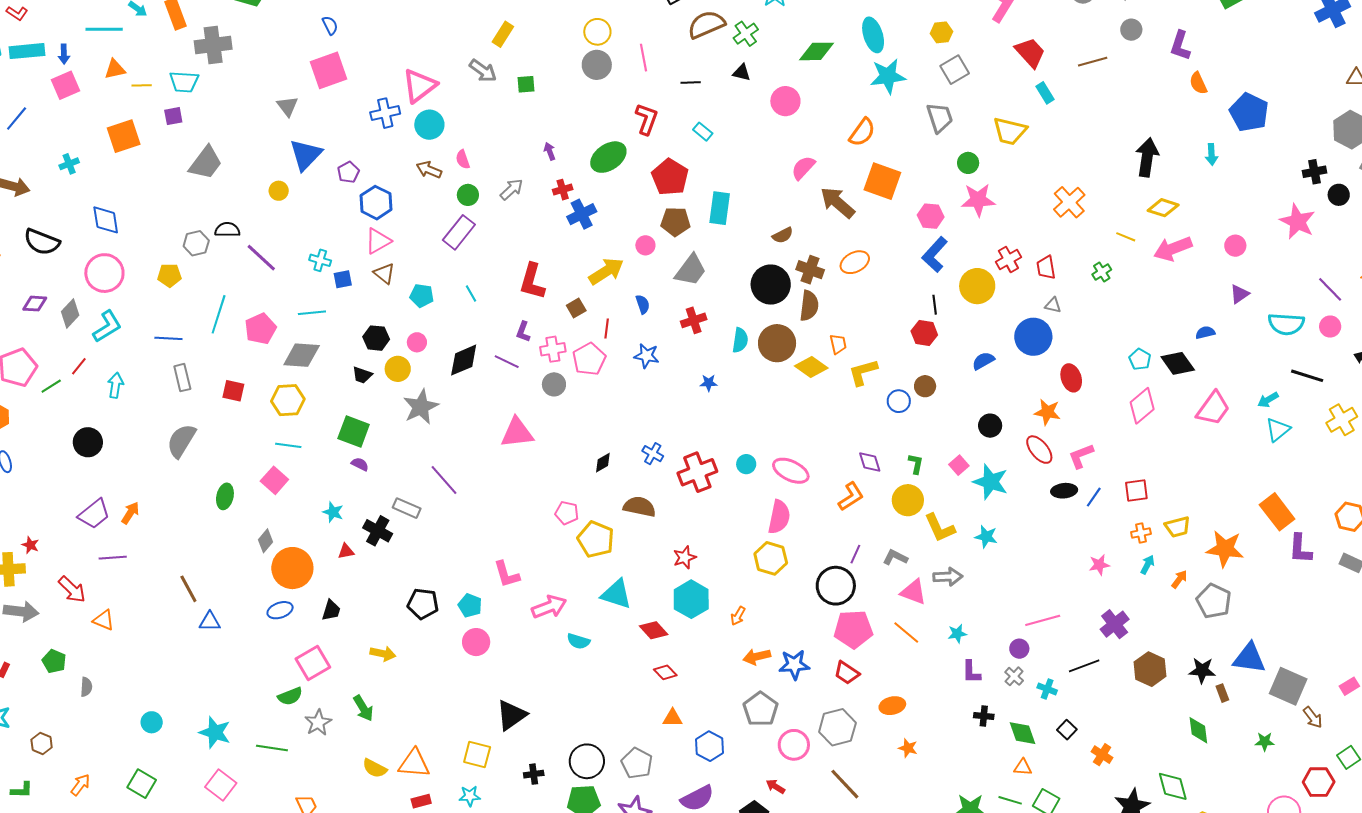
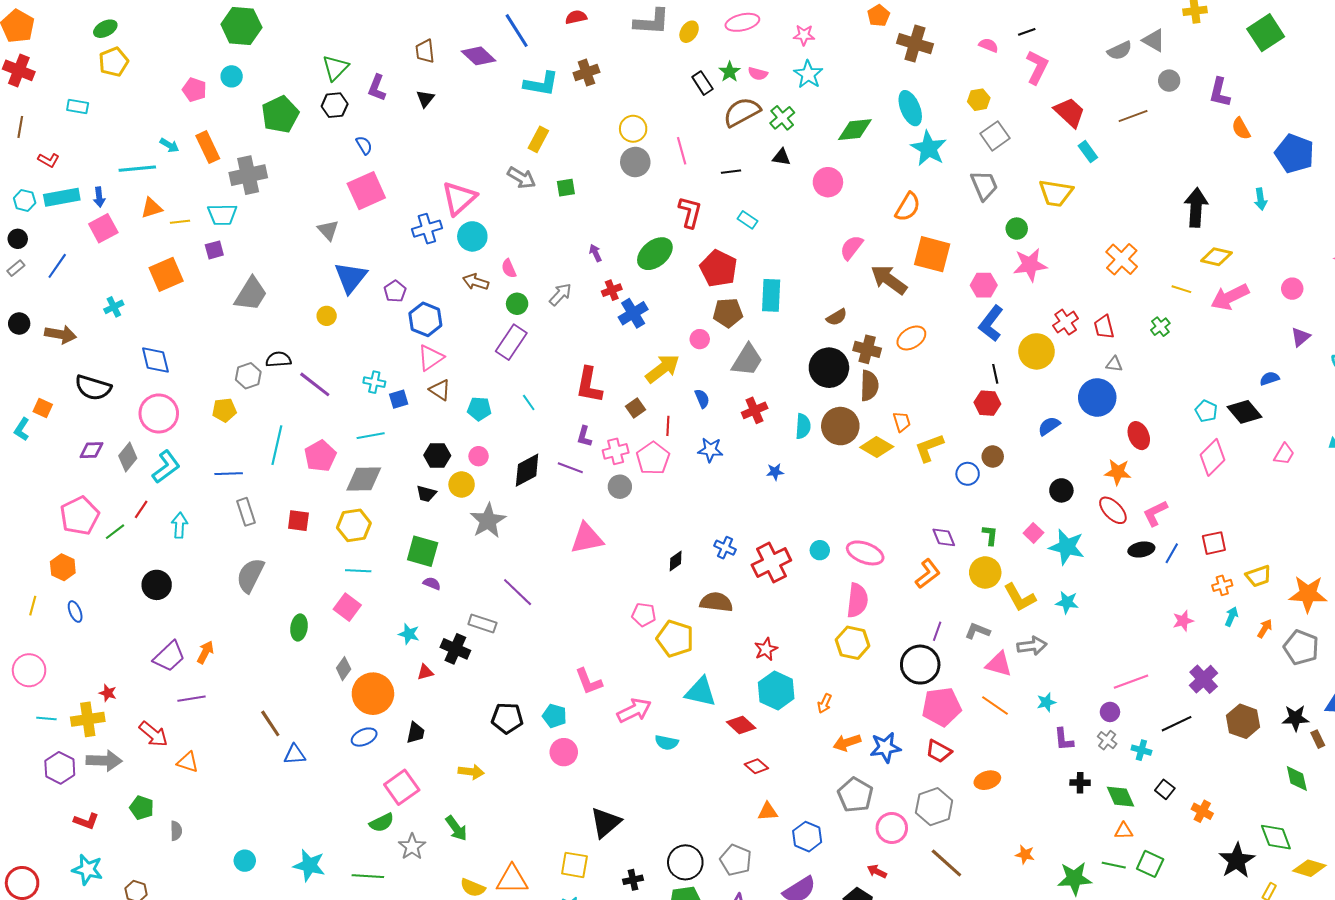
cyan star: (888, 76) -> (929, 148), turned -30
pink trapezoid: (1213, 408) -> (1284, 454), size x0.6
orange star: (908, 748) -> (1025, 855), moved

